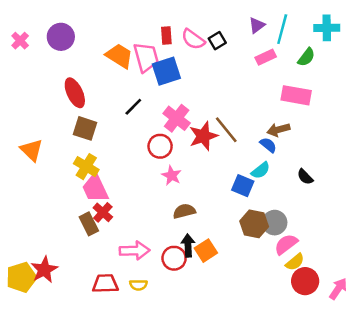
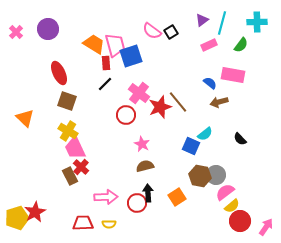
red rectangle: (166, 36) -> (106, 63), moved
blue semicircle: (268, 145) -> (210, 83), moved
pink star: (172, 175) -> (142, 144), moved
orange square: (206, 251) -> (177, 197), moved

